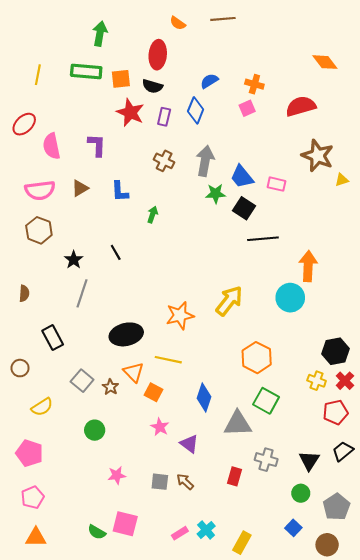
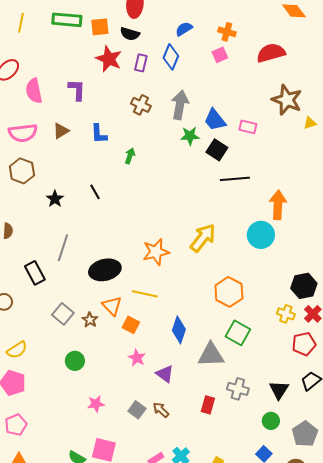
gray line: (82, 293) -> (63, 248), moved
yellow semicircle: (42, 407) -> (17, 350), moved
gray square: (160, 482) -> (137, 410), turned 30

